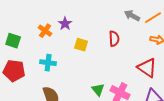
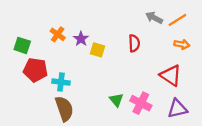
purple star: (65, 24) -> (81, 39), moved
cyan cross: (48, 63) -> (61, 82), moved
red pentagon: (14, 71) -> (35, 70), moved

